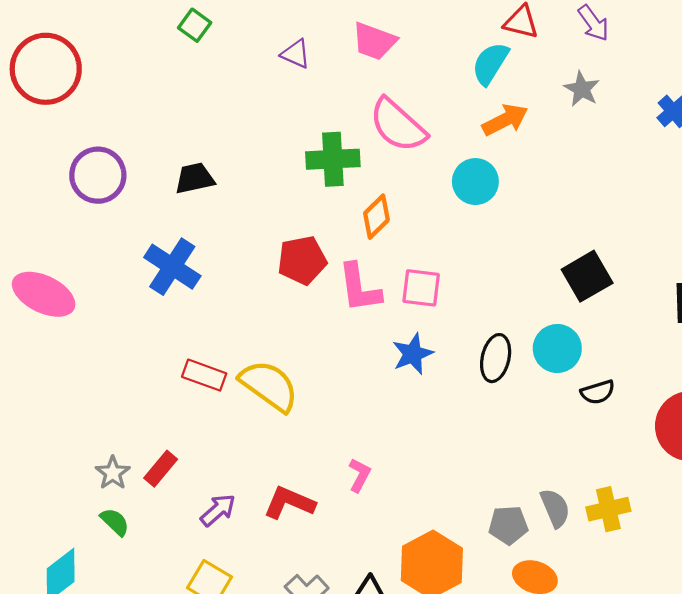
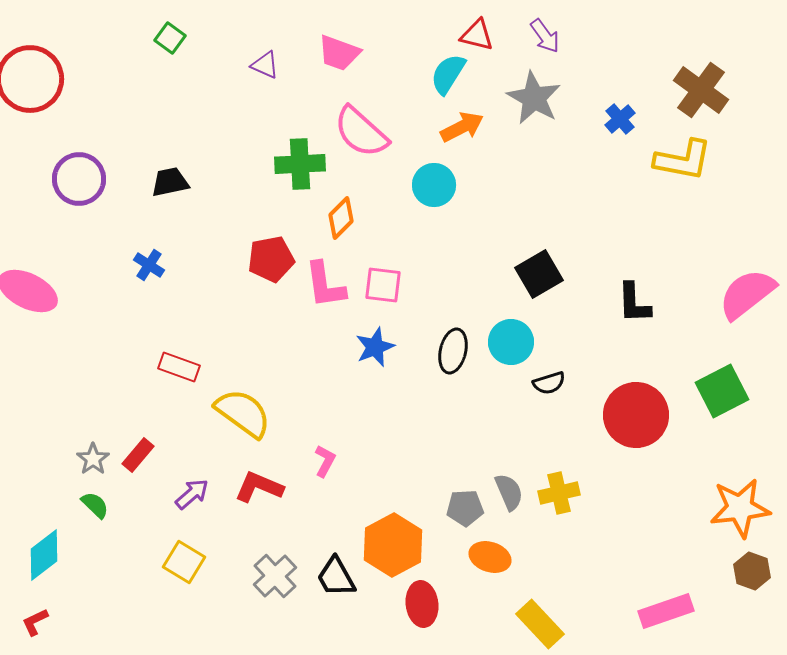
gray star: (582, 89) -> (534, 98), size x1.6
blue cross: (172, 267) -> (149, 265), size x0.6
yellow semicircle: (269, 386) -> (243, 413), moved

